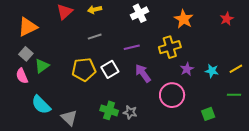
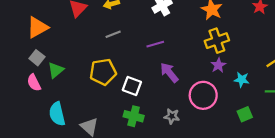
yellow cross: (170, 47) -> (217, 41), moved
white square: (110, 69) -> (132, 86), moved, turned -36
cyan star: (212, 71) -> (242, 80), moved
cyan semicircle: (41, 105) -> (57, 114), turned 35
gray star: (130, 112) -> (172, 116), moved

